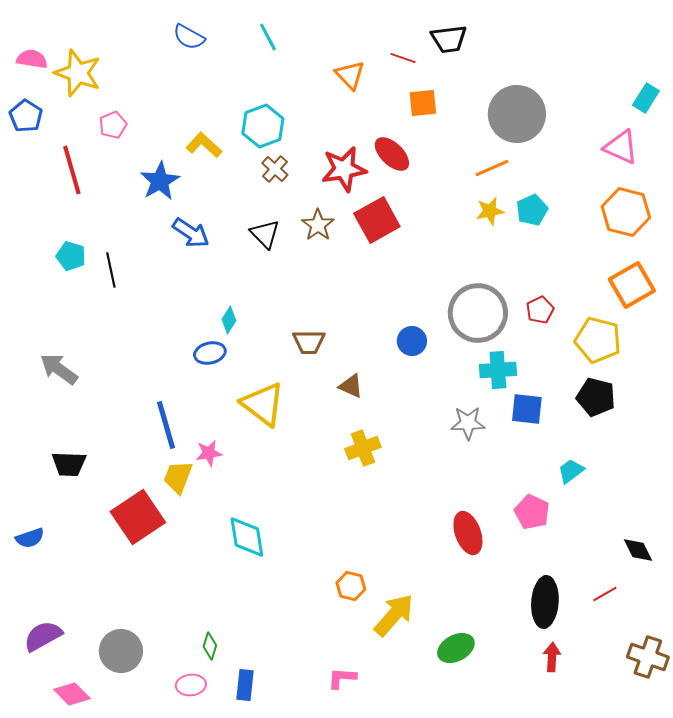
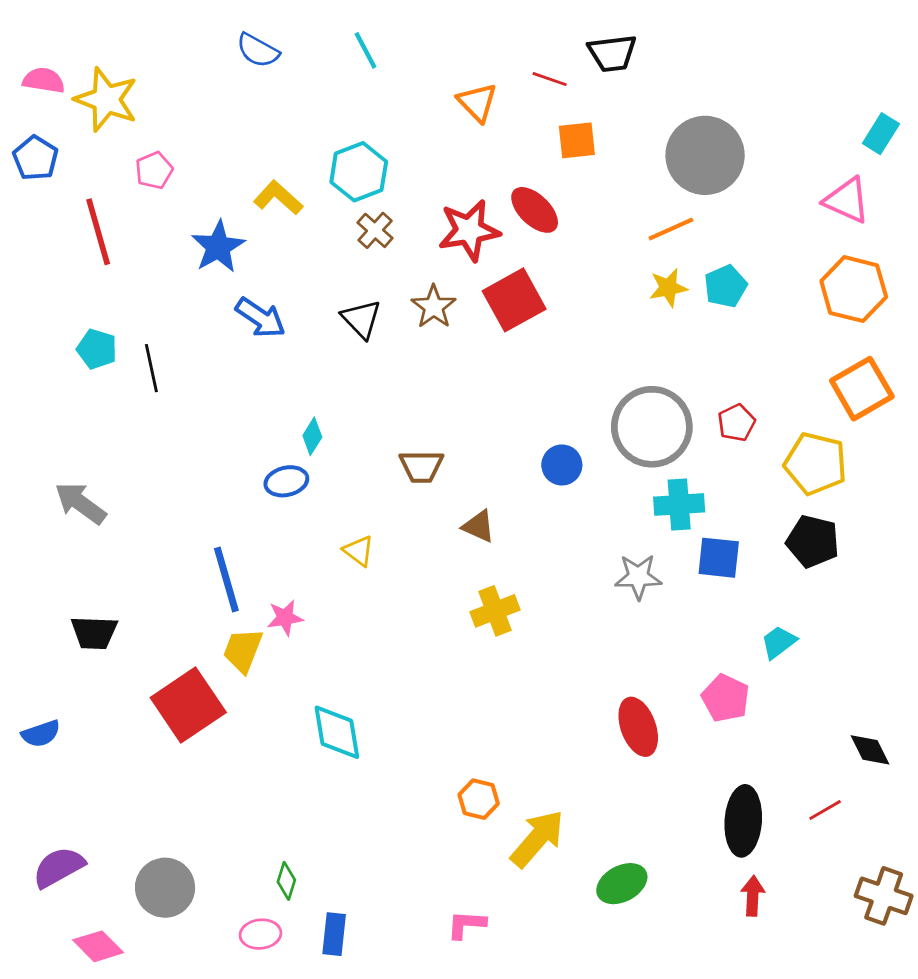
yellow triangle: (263, 404) -> (359, 551), size x0.5

